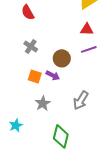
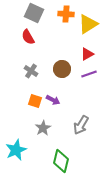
red triangle: (87, 29) -> (87, 54), turned -32
brown circle: (62, 58) -> (62, 69), moved
cyan star: (16, 125) -> (16, 150), size x1.5

